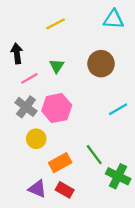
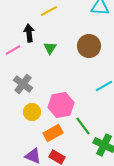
black arrow: (17, 53) -> (29, 33), moved
pink line: (29, 78) -> (13, 50), moved
pink hexagon: (57, 108) -> (61, 105), moved

